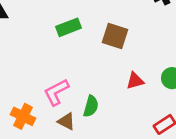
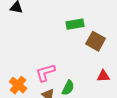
green rectangle: (69, 27) -> (75, 24), moved

